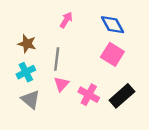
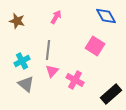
blue diamond: (112, 25) -> (106, 16), moved
brown star: (27, 44) -> (17, 21), moved
black rectangle: (122, 96) -> (111, 94), moved

